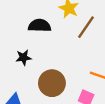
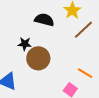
brown circle: (52, 83) -> (38, 58), moved

